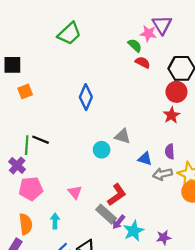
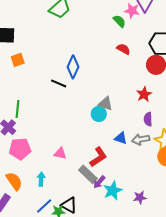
red semicircle: (143, 62) -> (123, 49), moved
red star: (172, 115) -> (144, 94), moved
black line: (41, 140) -> (59, 83), moved
cyan circle: (102, 150) -> (99, 114), moved
blue triangle: (145, 159) -> (121, 138), moved
pink triangle: (75, 192) -> (60, 153), turned -40
orange semicircle: (26, 224) -> (14, 181), turned -30

